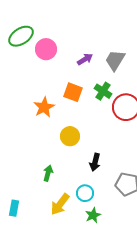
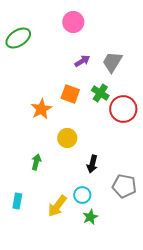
pink circle: (46, 49) -> (73, 22), moved
green arrow: (48, 173) -> (36, 162), moved
cyan rectangle: (14, 208) -> (17, 201), moved

